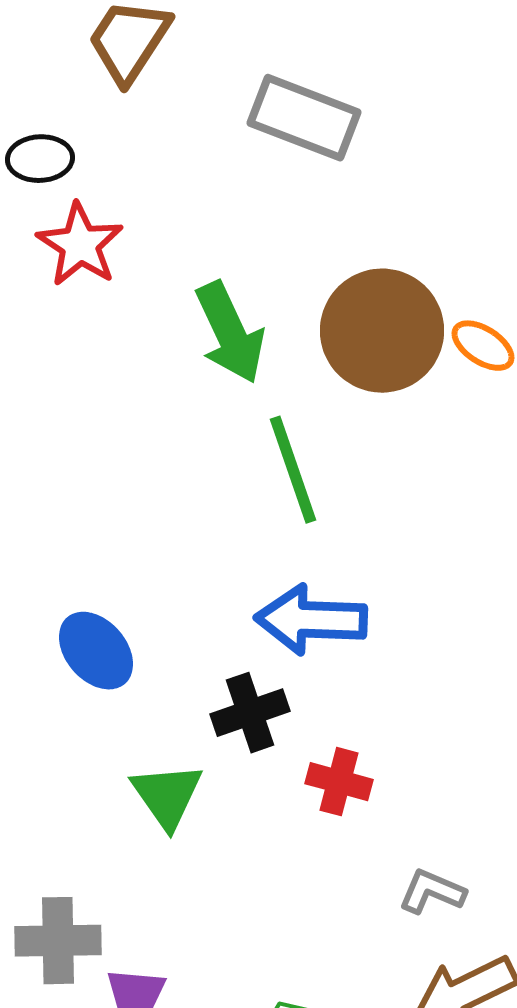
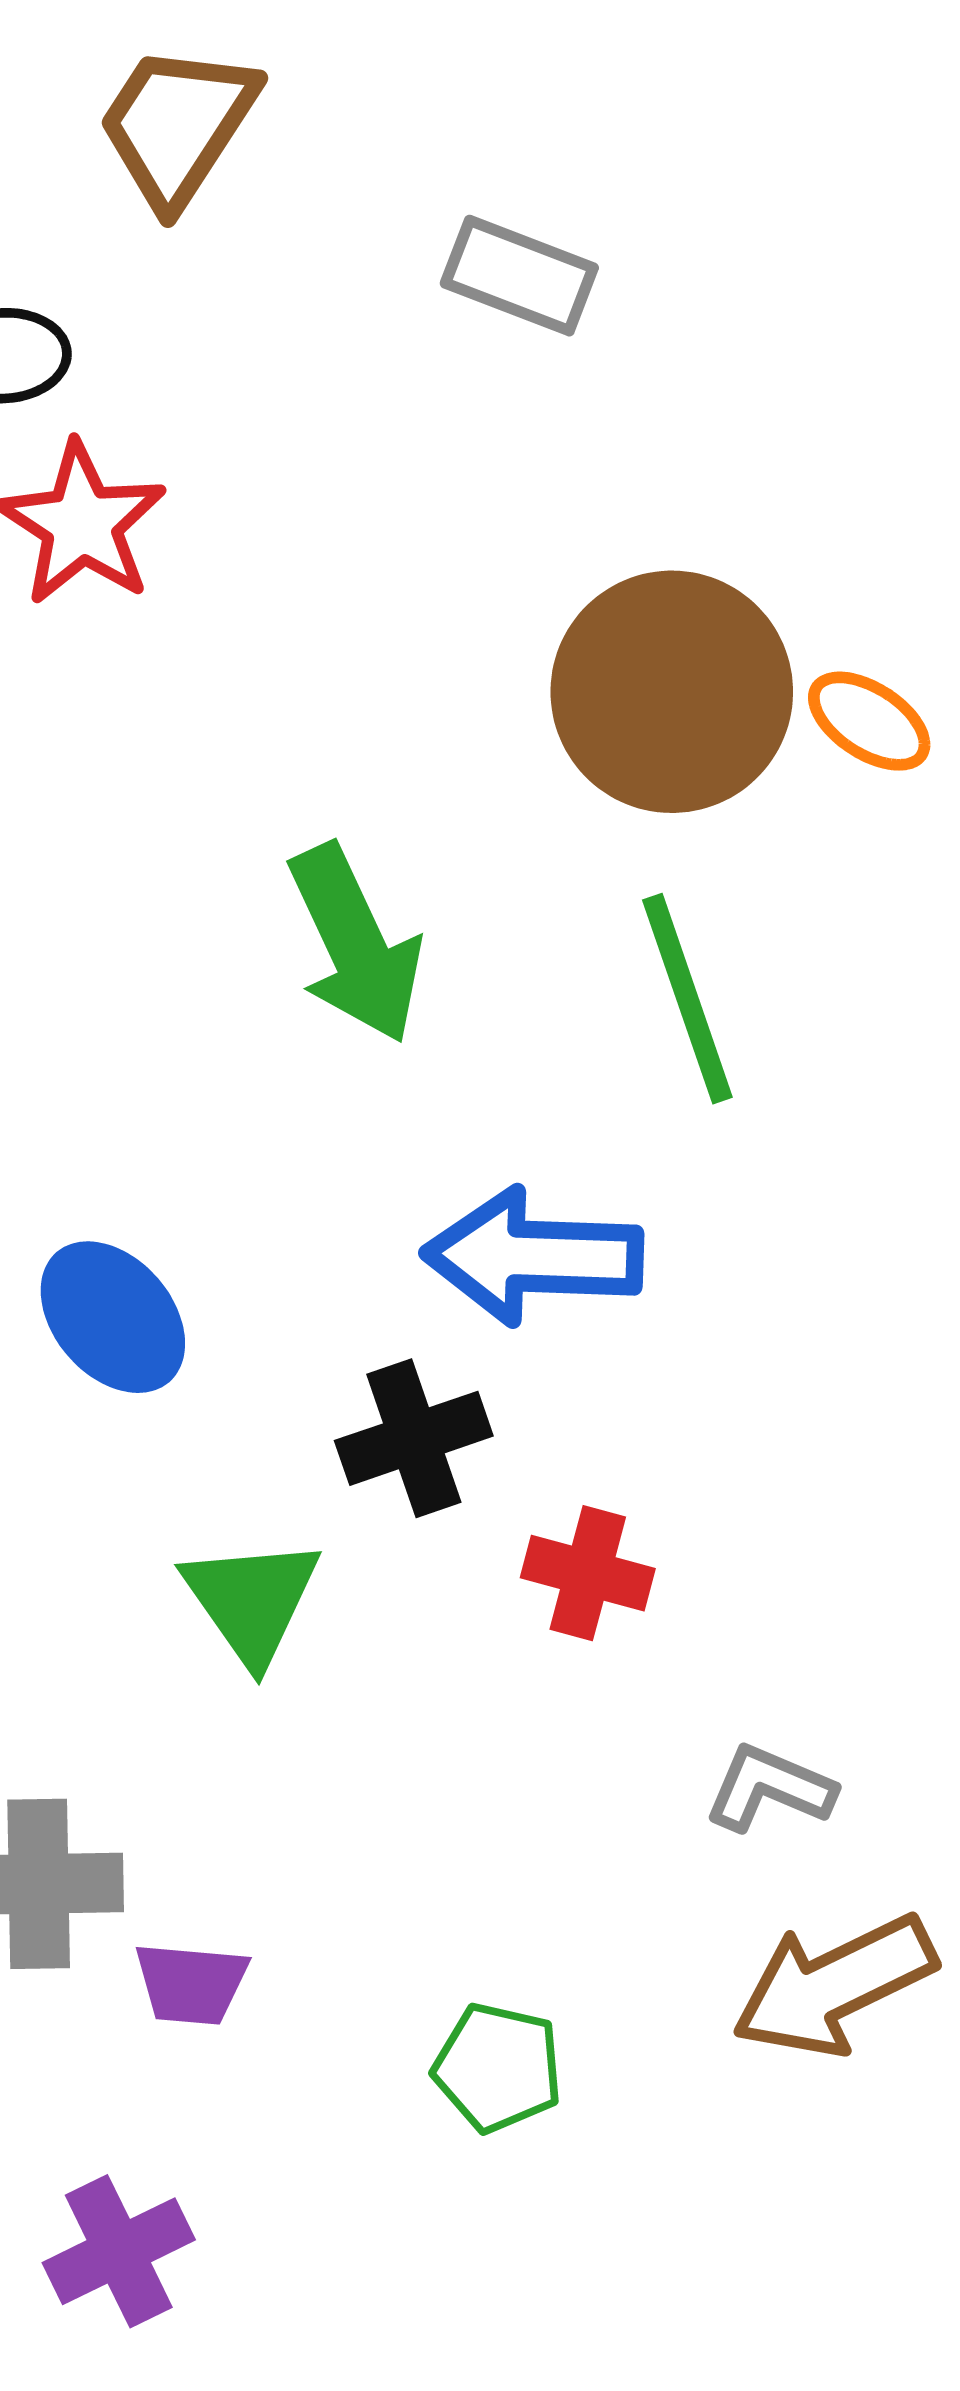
gray rectangle: (304, 118) -> (519, 276), size x0.7
green arrow: (230, 333) -> (355, 944), moved
green line: (293, 470) -> (687, 999), moved

